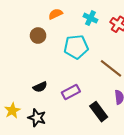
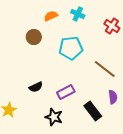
cyan cross: (90, 18) -> (78, 14), moved
black star: (37, 118) -> (54, 117), moved

